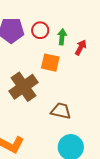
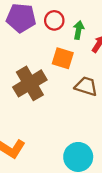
brown trapezoid: (61, 111) -> (86, 86), moved

